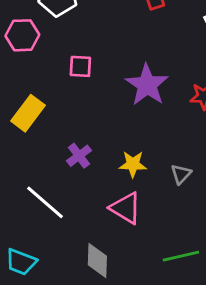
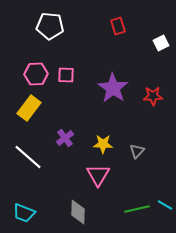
pink hexagon: (22, 35) -> (36, 74), moved
white line: (45, 202) -> (28, 157), moved
pink triangle: (126, 208) -> (98, 175), turned 30

